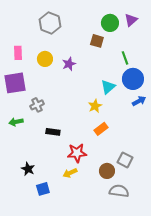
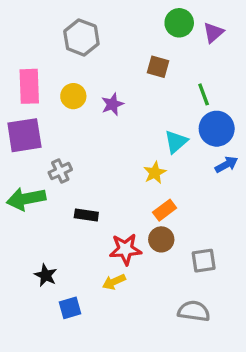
green circle: (110, 23) -> (179, 23), moved
pink rectangle: (18, 53) -> (29, 86), size x1.5
green arrow: (16, 122) -> (26, 199), size x1.6
gray square: (125, 160) -> (204, 261), turned -35
brown circle: (107, 171) -> (161, 239), moved

